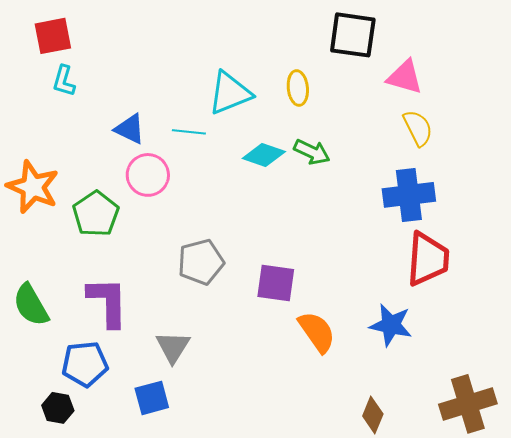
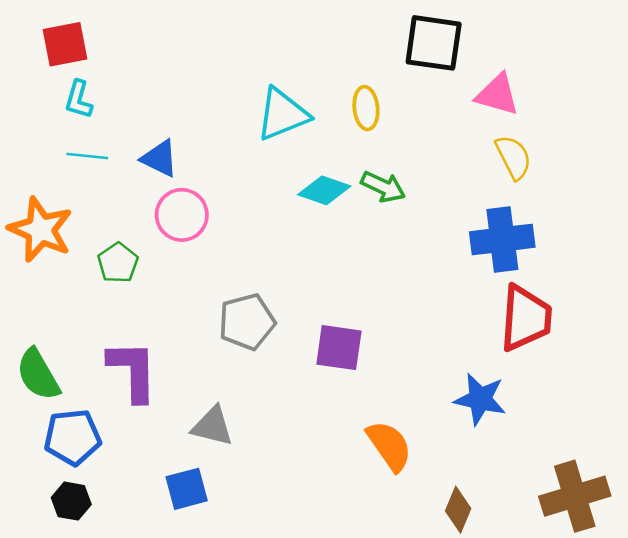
cyan line: (189, 132) -> (87, 156), moved
green pentagon: (96, 214) -> (118, 263), size x0.7
orange semicircle: (317, 332) -> (389, 446), moved
gray triangle: (173, 347) -> (212, 426), turned -48
blue pentagon: (85, 364) -> (72, 437), moved

